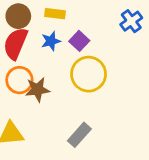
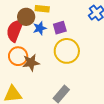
brown circle: (18, 16) -> (26, 17), moved
purple square: (79, 41) -> (60, 28), turned 32

